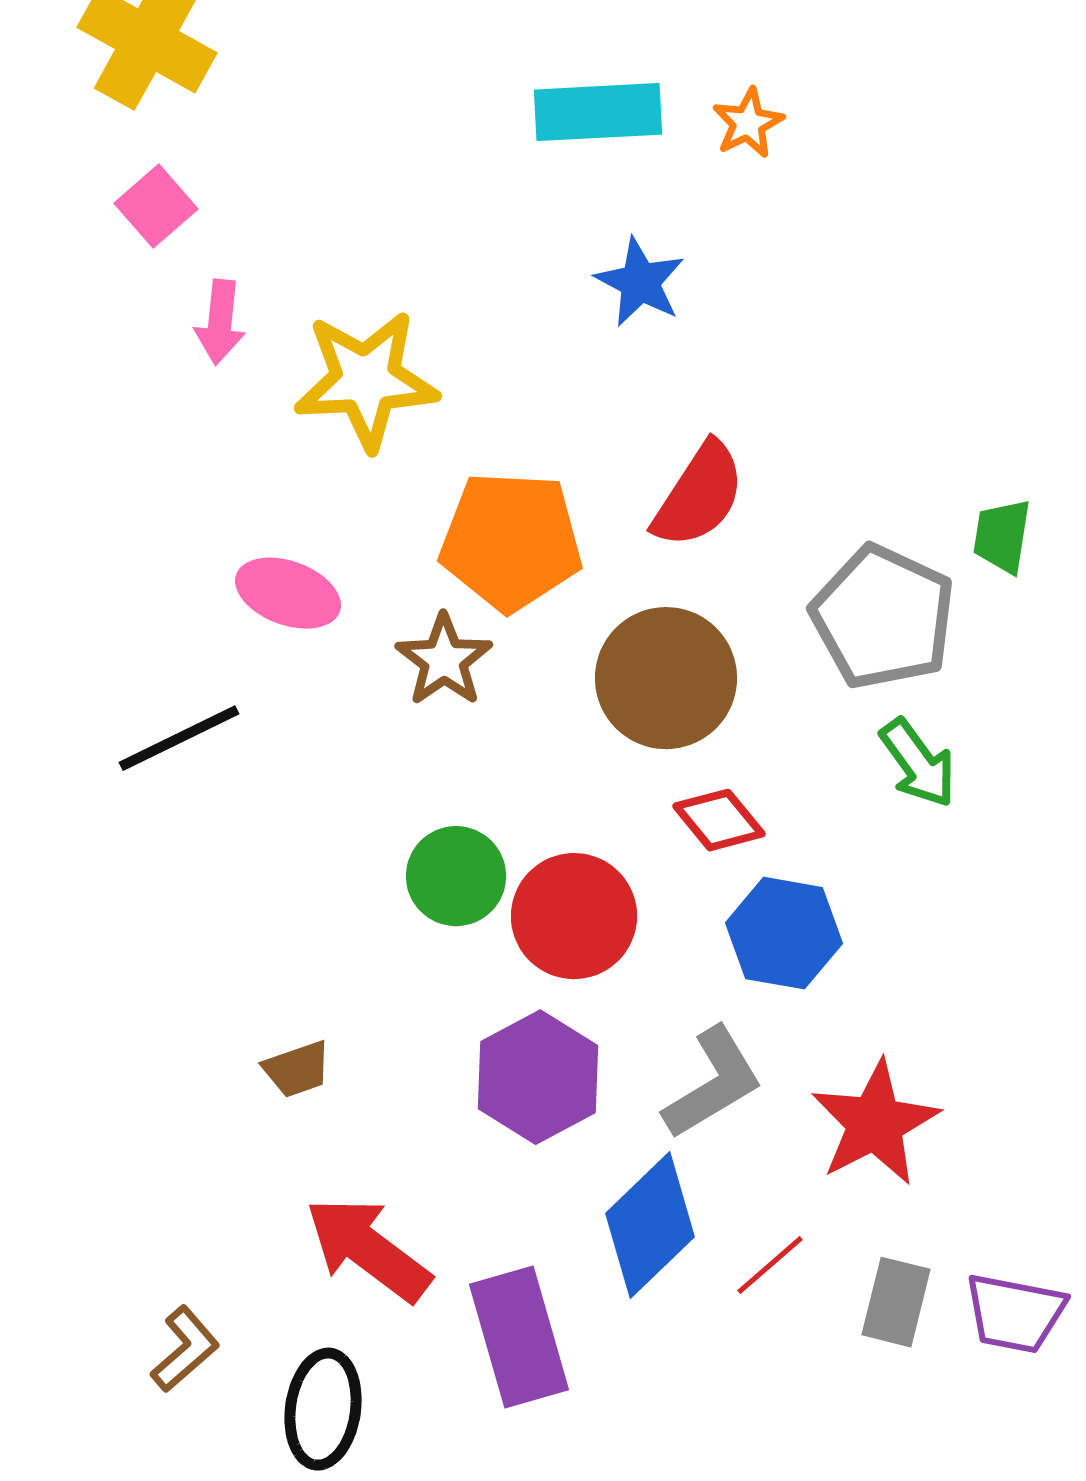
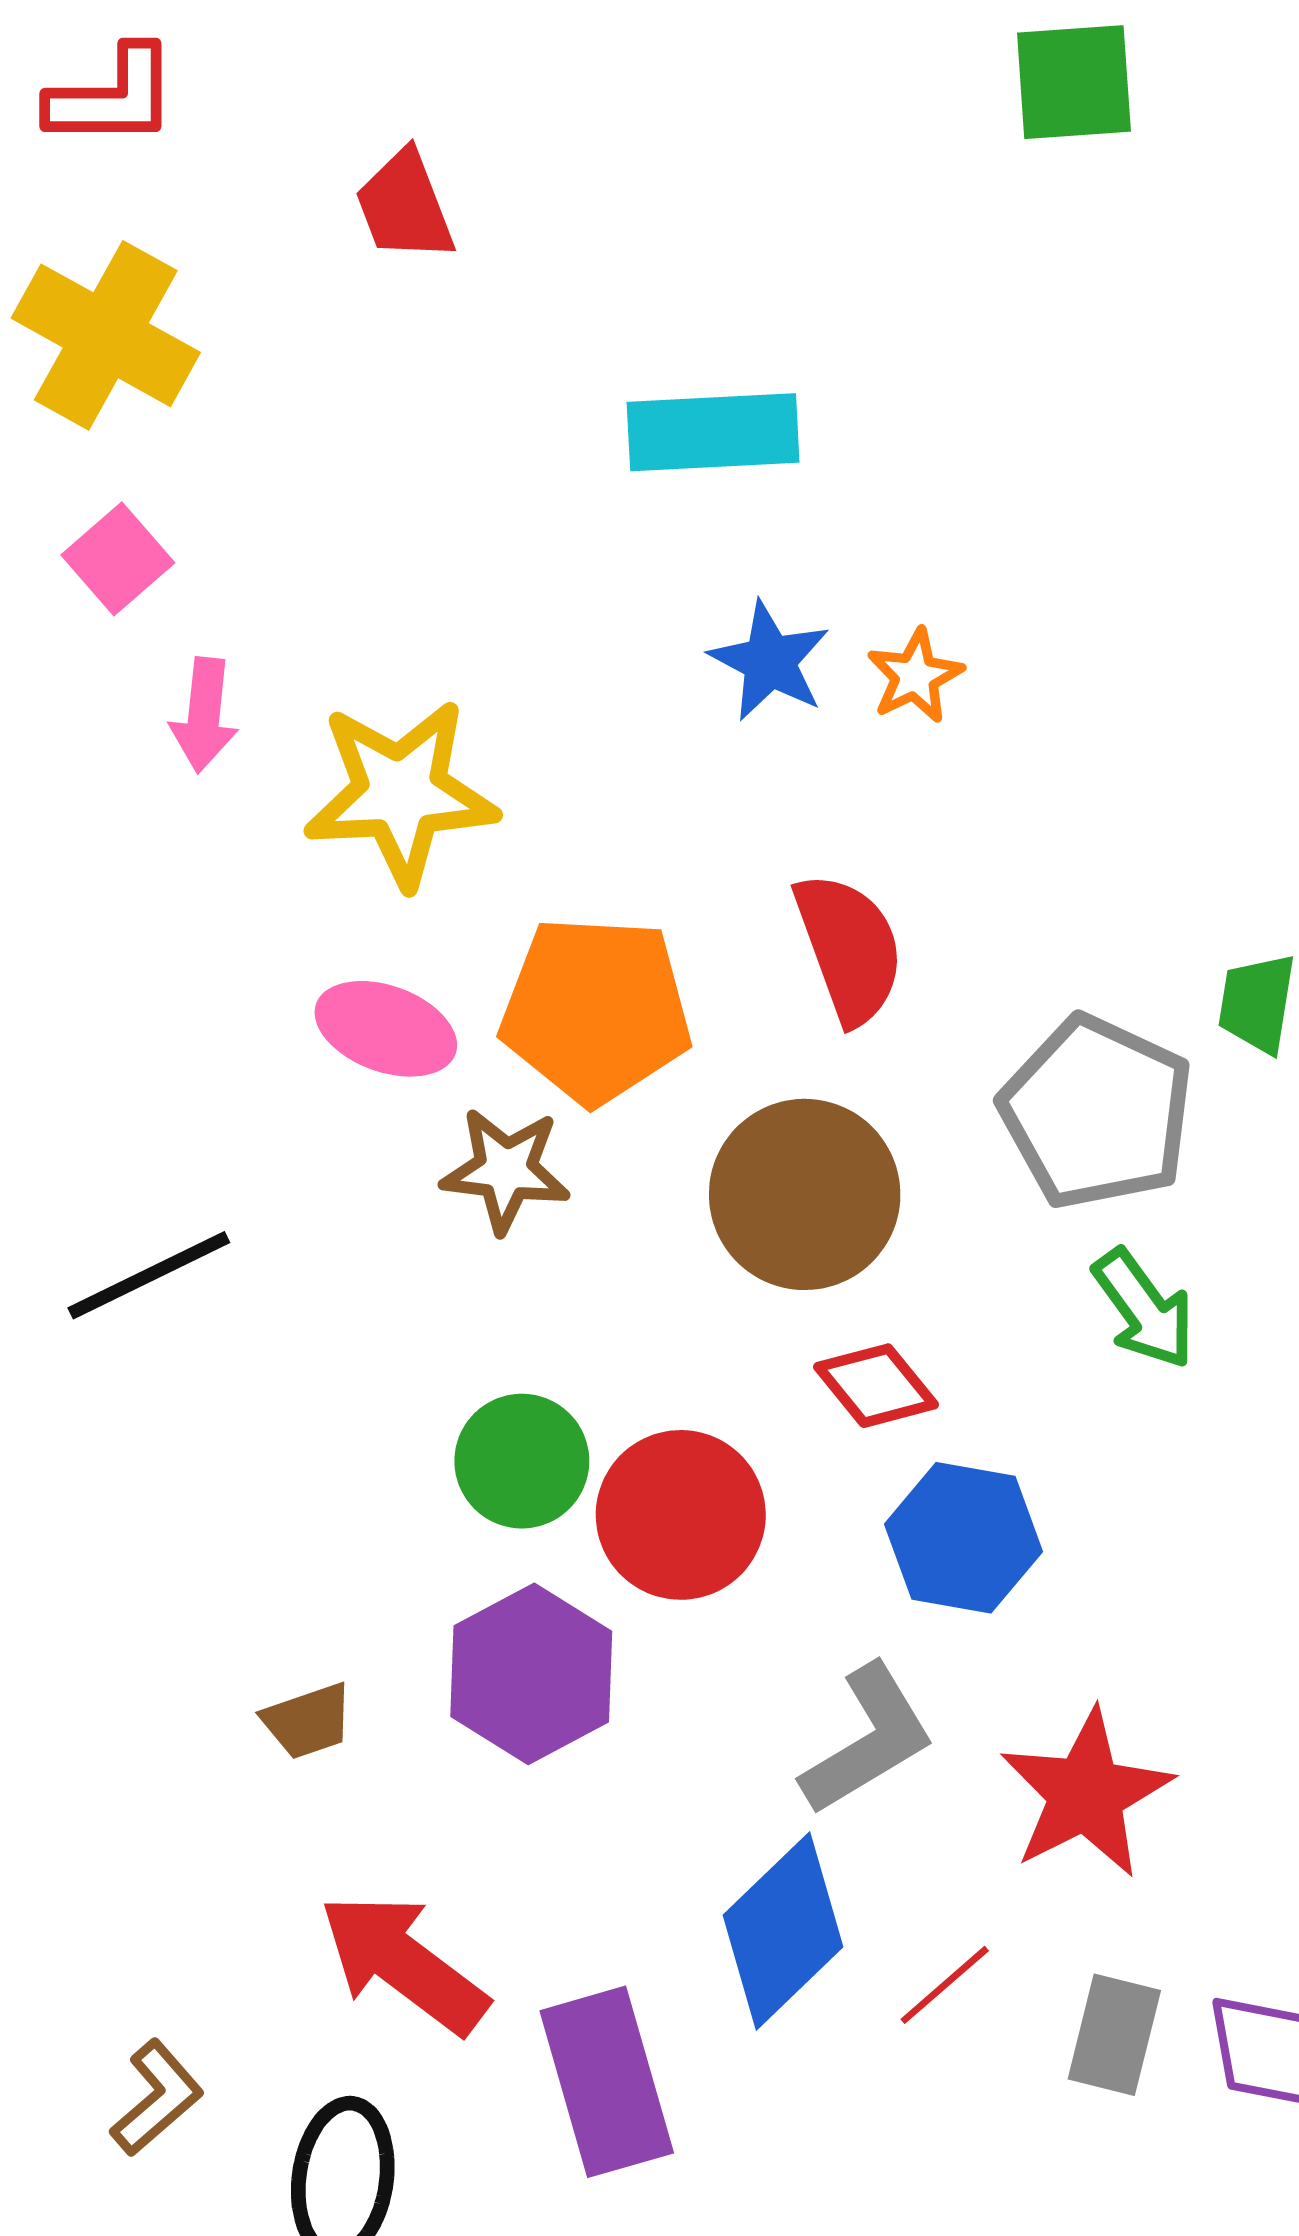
orange star: (748, 123) -> (915, 676), moved
red semicircle: (699, 495) -> (849, 948), turned -53
pink ellipse: (288, 593) -> (386, 1029), moved
brown star: (444, 660) -> (506, 1170), turned -30
purple hexagon: (538, 1077) -> (531, 1674), moved

